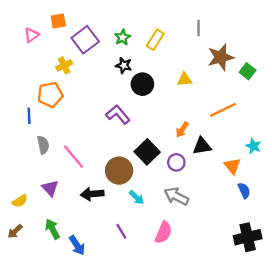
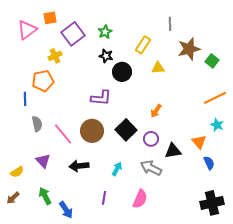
pink triangle: (31, 35) -> (27, 30), size x1.5
yellow rectangle: (155, 40) -> (143, 45), moved
orange line: (223, 110) -> (215, 98), moved
purple L-shape: (118, 115) -> (101, 98), turned 135
black triangle: (202, 146) -> (173, 151), moved
brown circle: (119, 171) -> (92, 131), moved
cyan arrow: (137, 197) -> (117, 169), turned -104
purple line: (121, 231) -> (104, 198), turned 40

